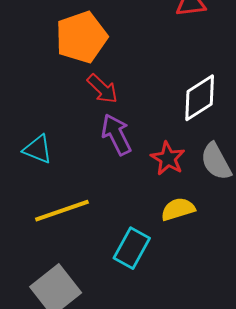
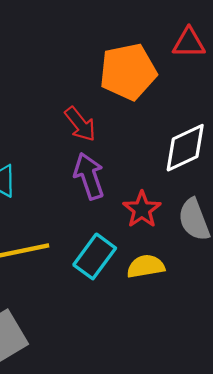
orange pentagon: (81, 37) -> (128, 72), moved
cyan rectangle: (132, 248) -> (95, 256), moved

